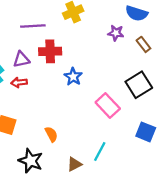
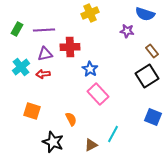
purple line: (33, 26) -> (44, 30), moved
brown rectangle: (143, 44) -> (152, 51), moved
pink rectangle: (108, 105) -> (98, 94), moved

